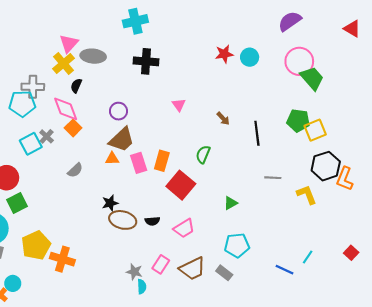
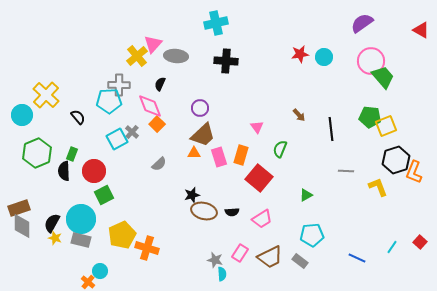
yellow cross: (63, 63) -> (137, 56), moved
pink triangle: (179, 105) -> (257, 127), moved
cyan line: (308, 257) -> (392, 247), moved

